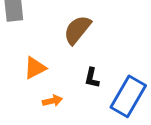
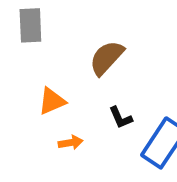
black L-shape: (92, 78) -> (121, 118), turned -40

